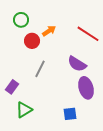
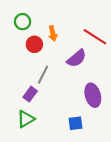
orange arrow: (49, 31) -> (53, 34), turned 112
purple semicircle: (77, 64) -> (77, 58), moved, turned -72
purple rectangle: (12, 87) -> (30, 94), moved

